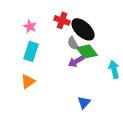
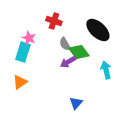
pink star: (30, 26) -> (29, 38), moved
black ellipse: (83, 29) -> (98, 30), moved

